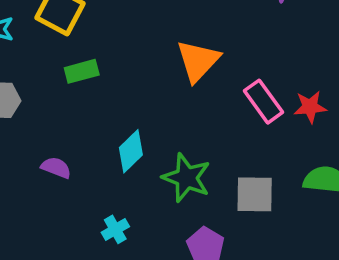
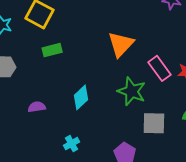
purple semicircle: (56, 168) -> (37, 107), turned -30
green star: (186, 178) -> (132, 91), moved

